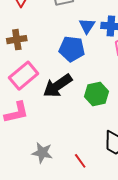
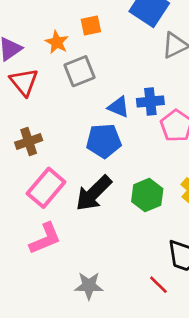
blue triangle: (87, 26) -> (118, 107), turned -30
red line: (80, 161) -> (158, 285), moved

